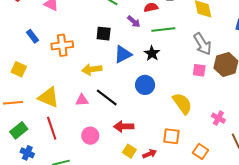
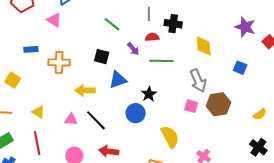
blue rectangle: (33, 36) -> (31, 49), turned -64
black star: (152, 53) -> (149, 94), moved
yellow triangle: (49, 97) -> (38, 112), size x0.6

